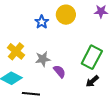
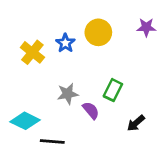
yellow cross: (16, 51) -> (32, 52), moved
green rectangle: (92, 57) -> (113, 90), moved, size x0.7

